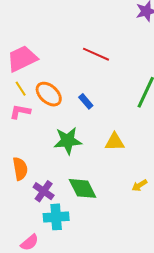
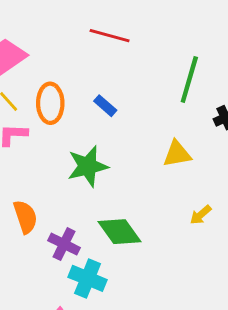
orange ellipse: (49, 94) -> (50, 103), turned 56
yellow triangle: (115, 142) -> (177, 154), moved
cyan cross: (56, 217) -> (88, 278), turned 35

